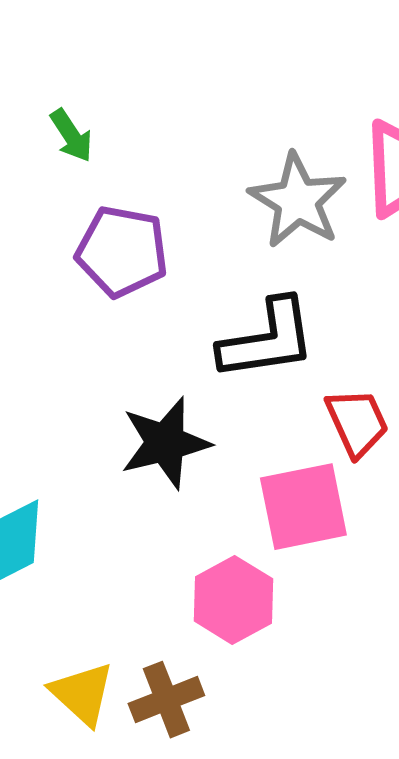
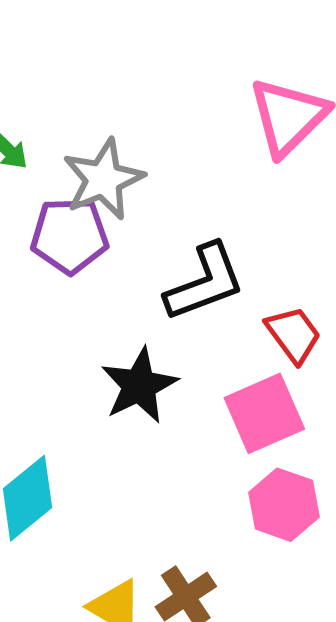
gray star: (298, 201) -> (103, 179), moved, turned 30
pink hexagon: (233, 600) -> (284, 505), moved

